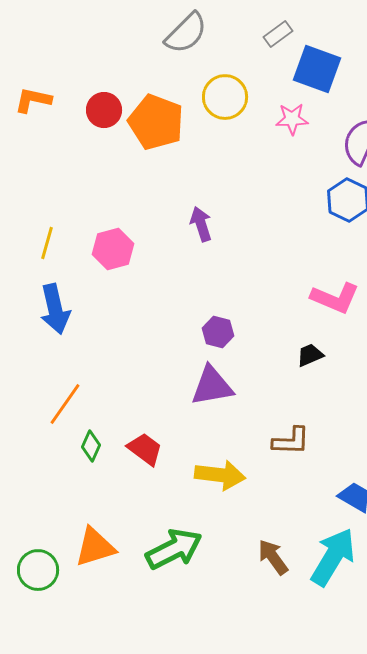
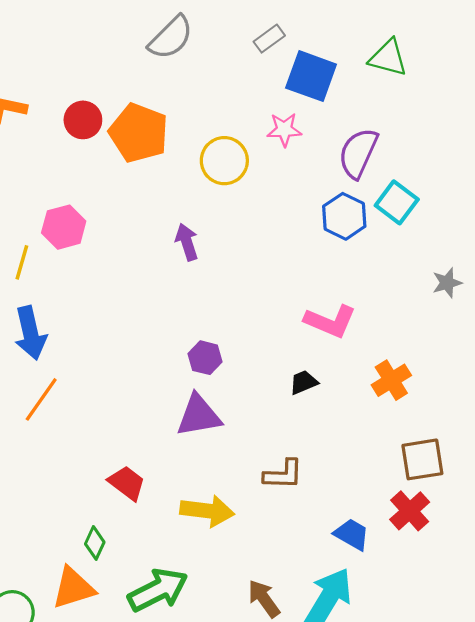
yellow circle: (225, 97) -> (224, 161), moved
pink hexagon: (113, 249) -> (64, 227), moved
orange line: (65, 404) -> (41, 399), moved
green diamond: (91, 446) -> (95, 543), moved

